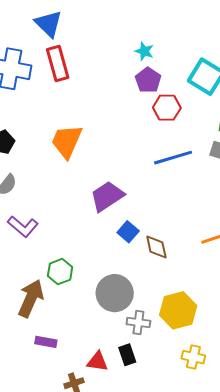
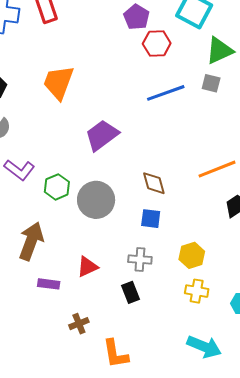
blue square: (128, 232) -> (151, 219), moved, turned -30
green hexagon: (60, 272) -> (57, 187), moved
gray circle: (115, 293) -> (96, 200), moved
yellow hexagon: (178, 310) -> (192, 255), moved, size x0.7
red triangle: (97, 362) -> (87, 267), moved, turned -30

